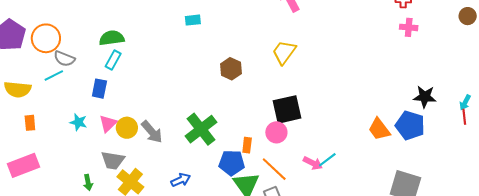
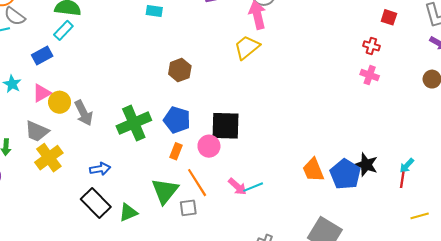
yellow trapezoid: (284, 52) -> (247, 47), moved
blue rectangle: (99, 89) -> (42, 56), turned 36
black star: (425, 97) -> (366, 165), moved
blue pentagon: (232, 163) -> (177, 120), moved

